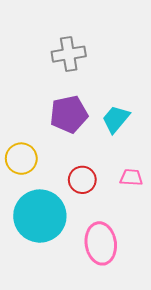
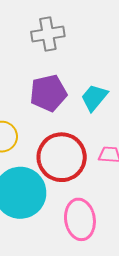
red circle: (82, 180) -> (62, 157), size x1.8

